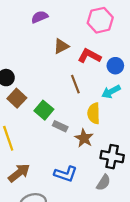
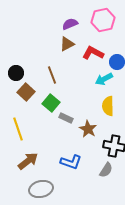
purple semicircle: (40, 17) -> (70, 24), moved
brown line: (75, 84) -> (52, 75), moved
cyan arrow: (111, 92) -> (104, 79), moved
yellow semicircle: (94, 113) -> (108, 106), moved

